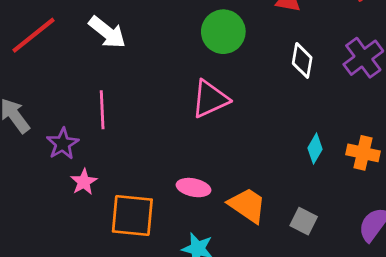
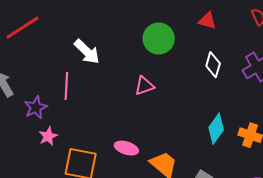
white arrow: (107, 32) -> (87, 52), moved
pink triangle: (210, 99) -> (144, 86), size x0.7
cyan diamond: (315, 149) -> (216, 129), size x1.4

